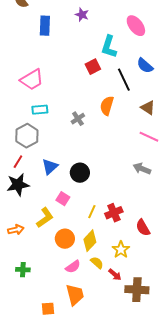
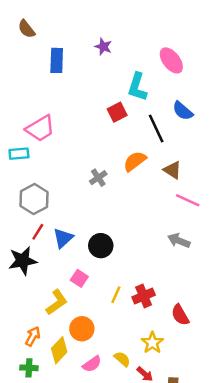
orange semicircle: (107, 106) -> (135, 161), turned 36
brown triangle: (148, 108) -> (173, 170), moved
cyan rectangle: (40, 110) -> (19, 154), moved
red line: (18, 162) -> (38, 232), moved
orange arrow: (16, 230) -> (33, 336), moved, turned -49
yellow diamond: (90, 241) -> (59, 350), moved

